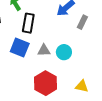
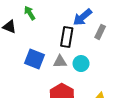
black rectangle: (28, 23) -> (67, 37), moved

